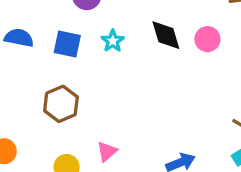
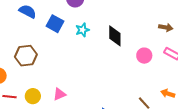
pink circle: (207, 39) -> (144, 56), moved
brown hexagon: (61, 104) -> (26, 56), moved

